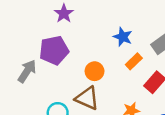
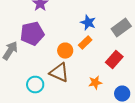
orange rectangle: (134, 61) -> (85, 43), moved

